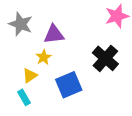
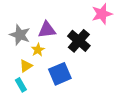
gray star: (21, 24) -> (20, 35), moved
black cross: (105, 58) -> (79, 41), moved

